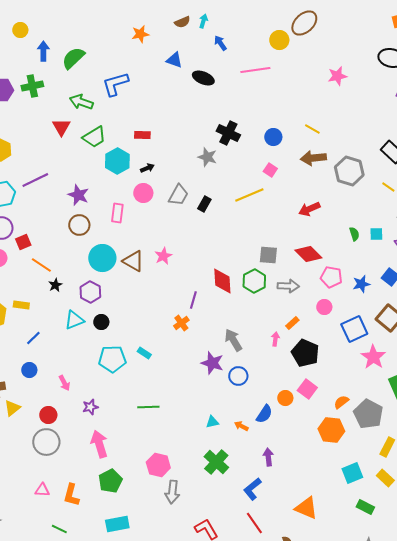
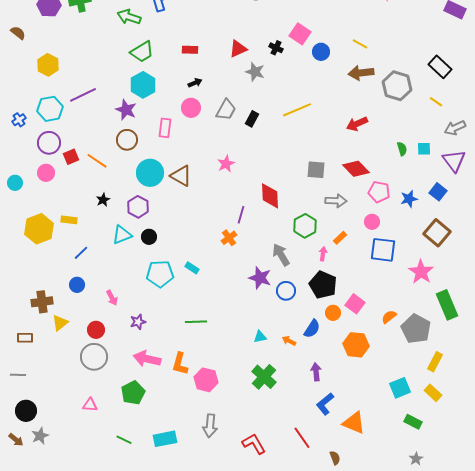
red triangle: (61, 127) -> (238, 49), moved, turned 36
black cross: (228, 133) -> (276, 48), size x0.6
cyan hexagon: (117, 161) -> (143, 85), moved
pink square: (270, 170) -> (300, 34), moved, size x1.5
pink star: (163, 256) -> (226, 164), moved
orange line: (41, 265) -> (97, 161), moved
green hexagon: (254, 281) -> (305, 226), moved
blue square: (354, 329) -> (383, 250), moved, turned 32
black pentagon: (305, 353) -> (323, 285), moved
orange hexagon: (331, 430) -> (356, 345), moved
pink arrow: (99, 444) -> (147, 359), turned -60
green pentagon: (110, 481) -> (133, 393), moved
blue L-shape: (252, 489) -> (325, 404), moved
gray arrow: (172, 492) -> (210, 426), moved
orange L-shape: (71, 495) -> (180, 364), moved
green line: (59, 529) -> (124, 440), moved

